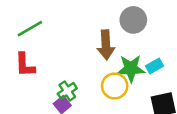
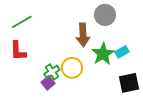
green star: (131, 69) -> (103, 54), turned -30
yellow circle: (115, 86) -> (72, 68), moved

